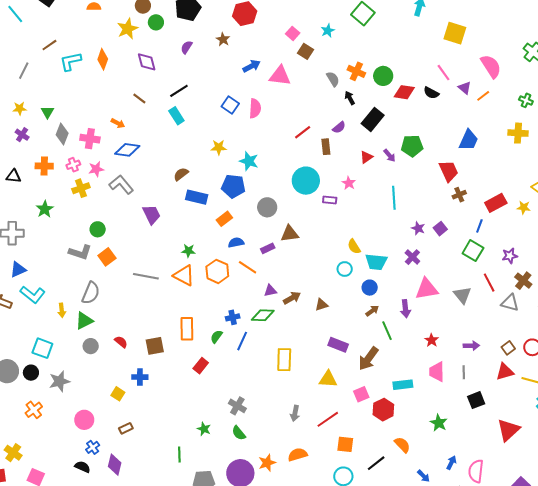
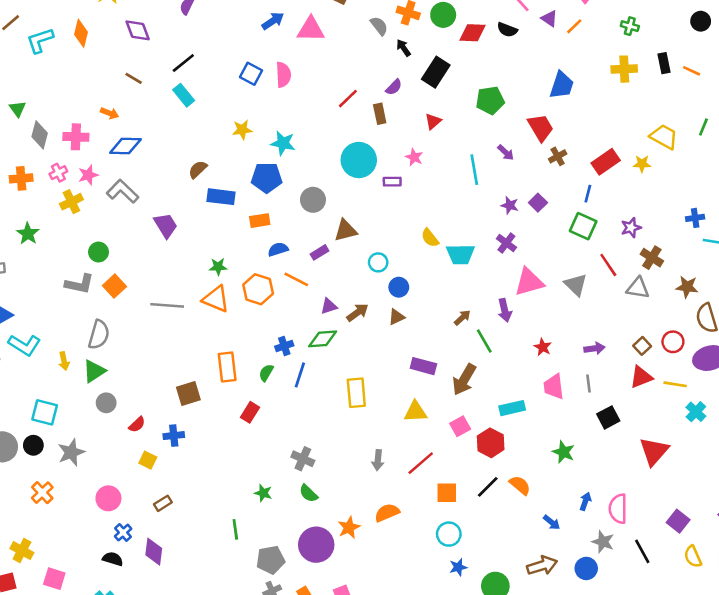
purple arrow: (389, 155) -> (506, 153), moved
orange rectangle: (224, 219) -> (260, 221), turned 35
cyan circle: (345, 269) -> (378, 262), moved
blue circle: (370, 288) -> (399, 287), moved
red semicircle: (121, 342) -> (137, 425), moved, turned 104
black line: (376, 463) -> (488, 487), moved

